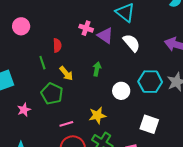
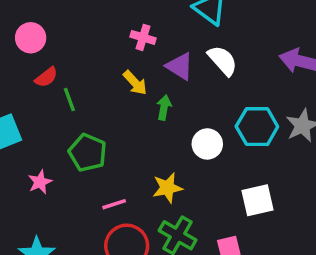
purple triangle: (105, 36) -> (180, 66), moved
red semicircle: (57, 45) -> (46, 77), moved, turned 56
yellow arrow: (66, 73) -> (135, 83), moved
white square: (149, 124) -> (258, 200), turned -30

